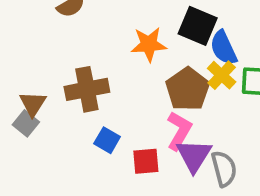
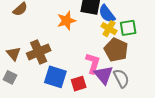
brown pentagon: (188, 89) -> (116, 50), moved
brown triangle: (33, 104) -> (14, 54), moved
blue square: (107, 140) -> (55, 77), size x1.6

